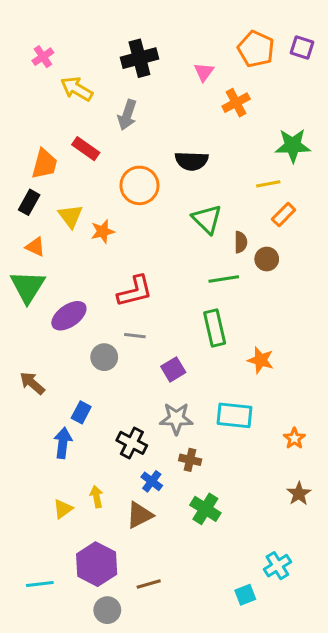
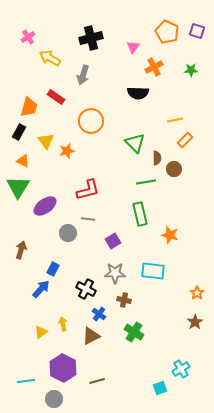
green star: (293, 146) -> (191, 70), moved, size x0.6
black semicircle: (192, 161) -> (138, 93), moved
brown arrow: (32, 383) -> (21, 250), turned 66
orange star: (294, 438) -> (197, 293), moved
blue arrow: (63, 443) -> (41, 289), turned 36
gray circle: (107, 610) -> (54, 399), moved

